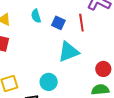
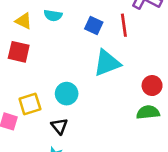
cyan semicircle: (36, 16) -> (53, 15), moved, turned -64
cyan circle: (49, 82) -> (67, 94), moved

